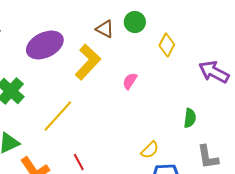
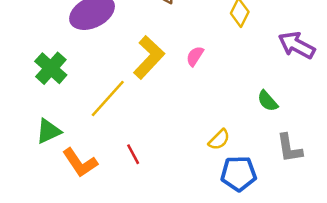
yellow L-shape: (88, 62) -> (149, 57), moved
green semicircle: (190, 118) -> (268, 101), turned 132

